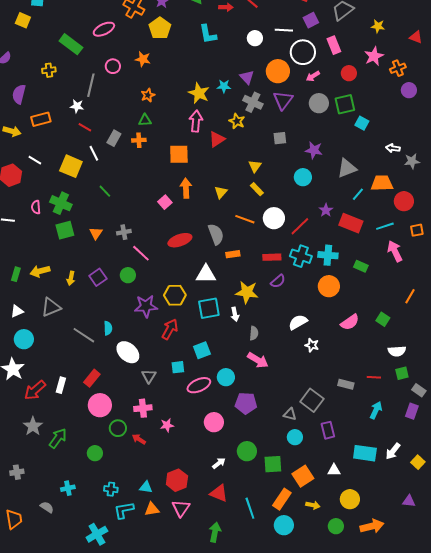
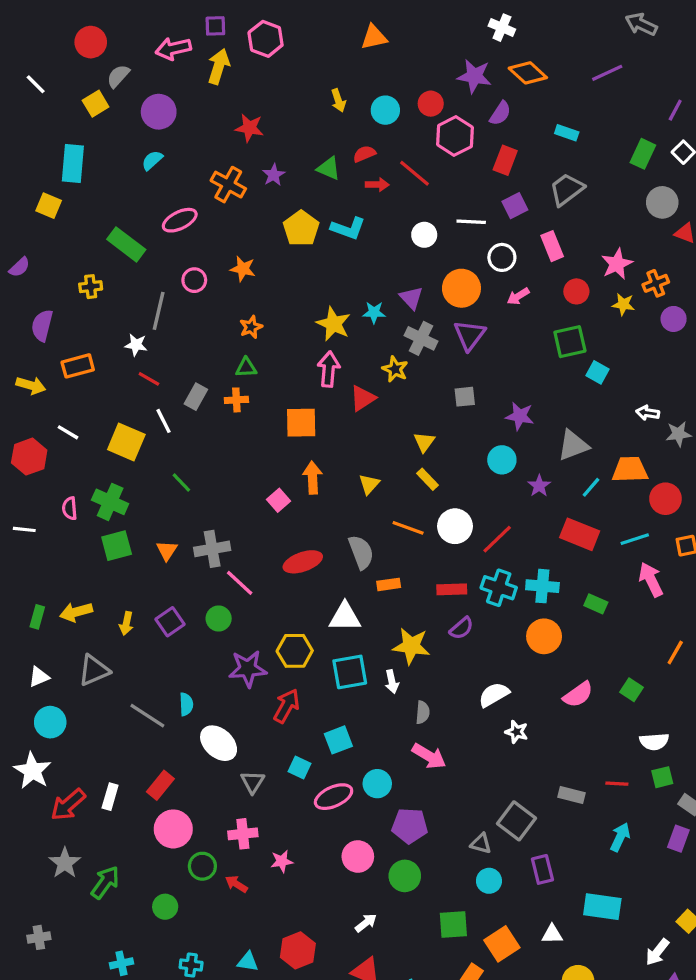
yellow star: (378, 26) -> (623, 304), moved
yellow pentagon: (160, 28) -> (301, 228), moved
cyan L-shape: (208, 34) -> (348, 228), turned -60
white circle: (303, 52) -> (502, 257), size x0.7
gray circle: (319, 103) -> (662, 202), moved
purple star: (326, 210) -> (539, 486), moved
gray cross: (124, 232) -> (212, 549), size x1.5
cyan square: (178, 367) -> (300, 767), turned 32
green circle: (247, 451) -> (405, 876), moved
white arrow: (393, 451) -> (657, 952), moved

